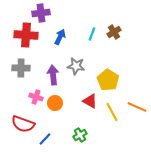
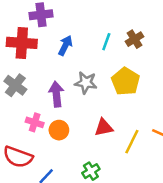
gray cross: (21, 68) -> (15, 85), turned 36
yellow pentagon: (108, 80) -> (126, 81), moved
red triangle: (90, 101) -> (104, 128), turned -42
yellow line: (112, 112) -> (132, 142), turned 54

